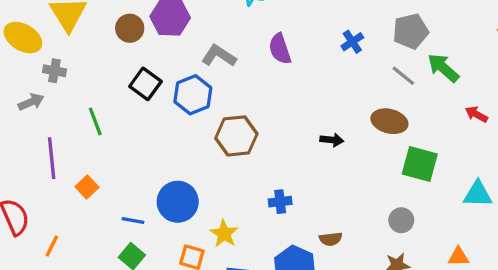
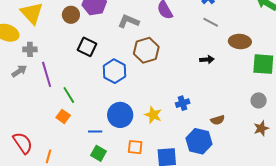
gray line: (403, 76) -> (211, 22), moved
blue hexagon: (193, 95) -> (114, 71), moved
green line: (95, 121) -> (69, 95), moved
brown hexagon: (236, 136) -> (146, 50), moved
purple line: (52, 158) -> (47, 74), moved
yellow star: (224, 234) -> (153, 115), moved

